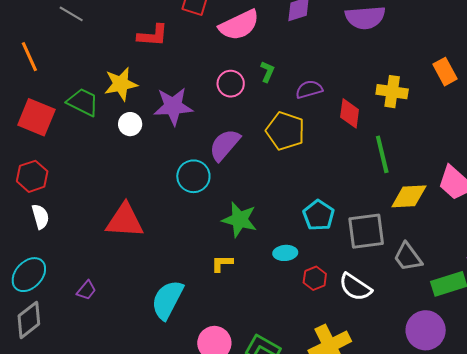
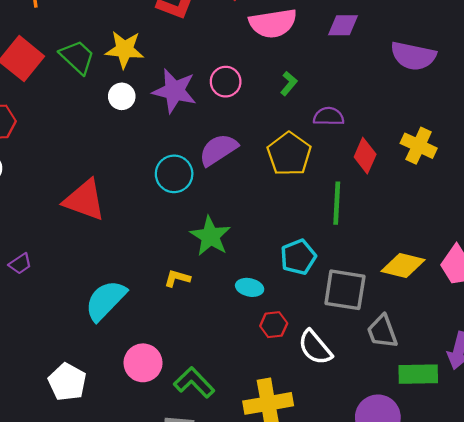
pink circle: (231, 84) -> (226, 82), moved
green line: (382, 154) -> (337, 203), moved

